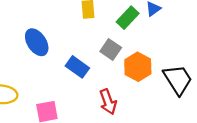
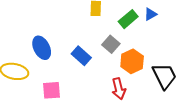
blue ellipse: (37, 42) -> (42, 48), moved
red arrow: (108, 102) -> (119, 89), moved

